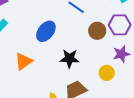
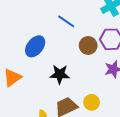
yellow circle: (107, 73) -> (92, 102), moved

